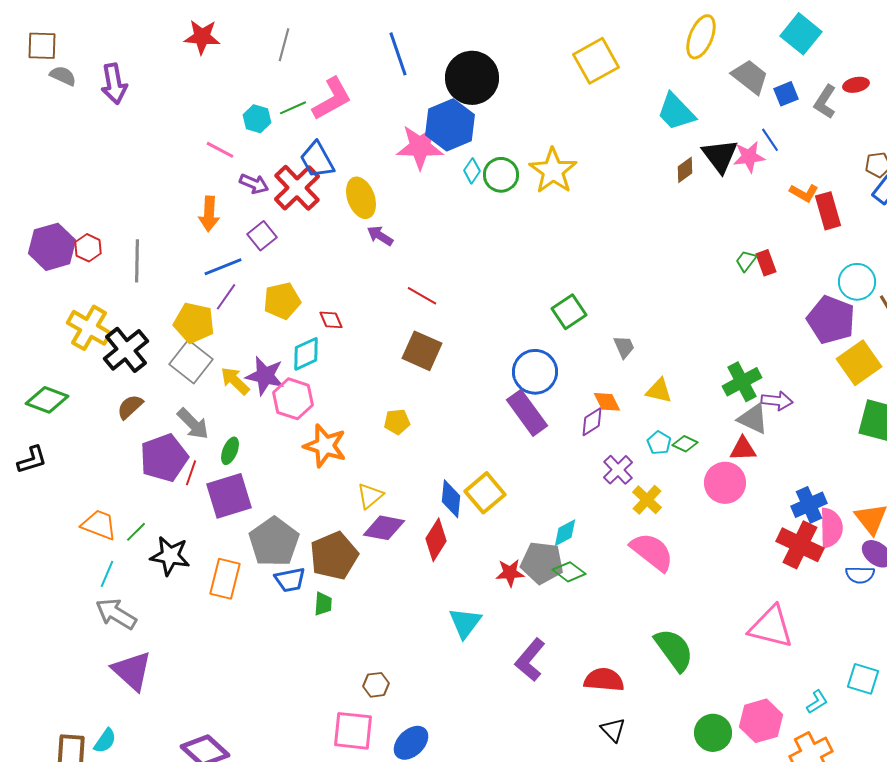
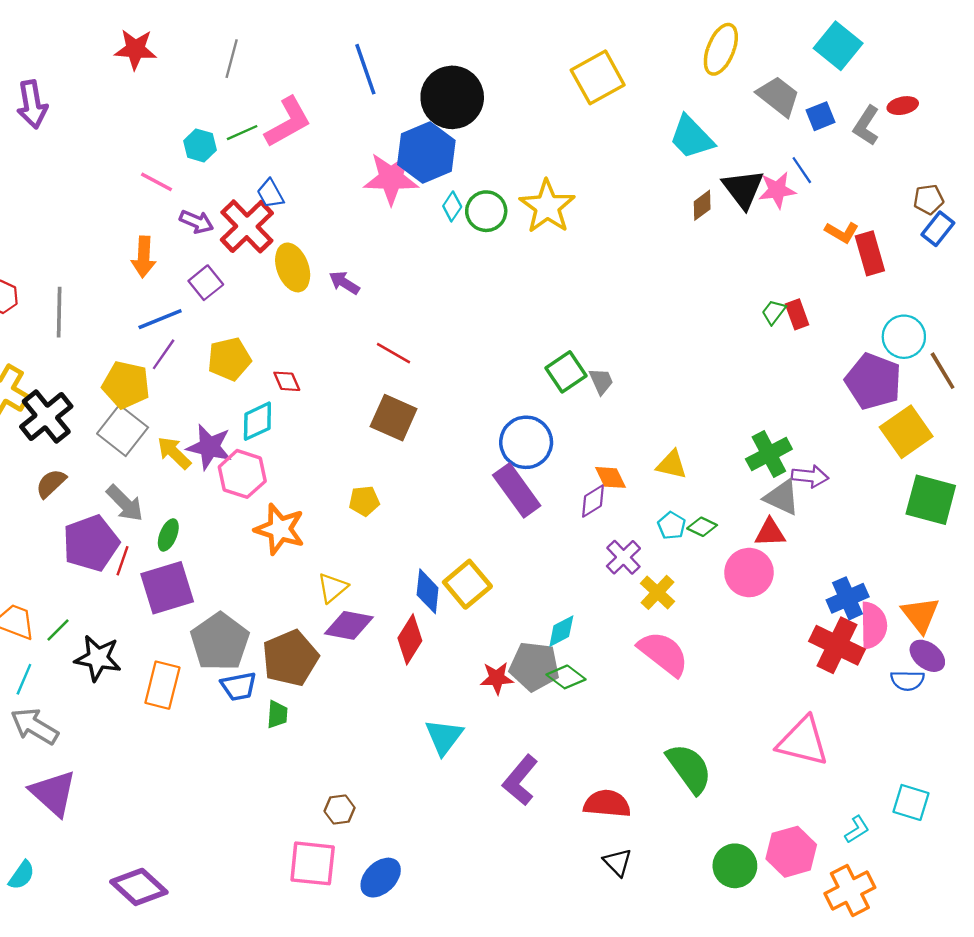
blue trapezoid: (317, 160) -> (270, 194), size x0.7
yellow ellipse: (361, 198) -> (293, 267), moved
gray trapezoid: (624, 347) -> (601, 381), moved

